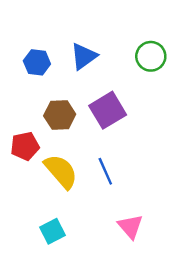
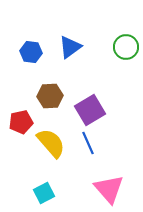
purple square: (108, 110) -> (90, 110), moved
pink triangle: (130, 226) -> (109, 189), size x1.4

